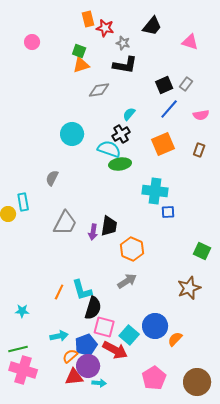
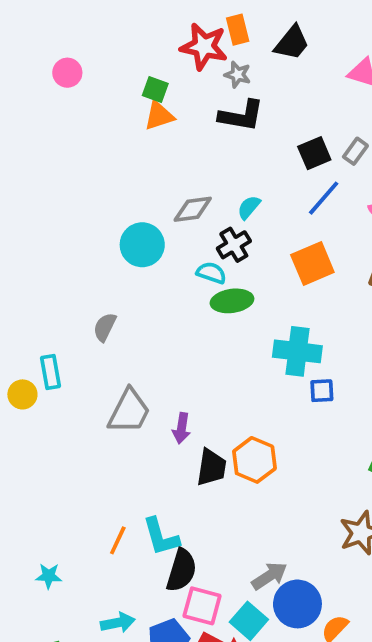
orange rectangle: (88, 19) -> (238, 30), moved
red star: (105, 28) -> (204, 46), size x1.4
gray diamond: (99, 90) -> (193, 209), moved
cyan semicircle: (109, 149) -> (211, 273), size x0.7
black trapezoid: (109, 226) -> (211, 467), moved
gray arrow: (127, 281) -> (269, 576), moved

